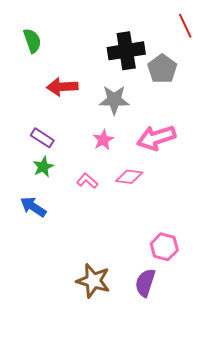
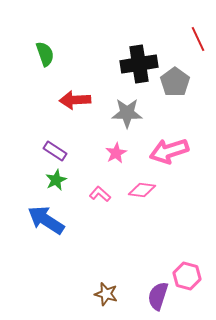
blue arrow: (33, 207) -> (46, 220), size x1.4
pink hexagon: (164, 247) -> (187, 276), moved
brown star: (93, 281) -> (106, 294), size x0.7

